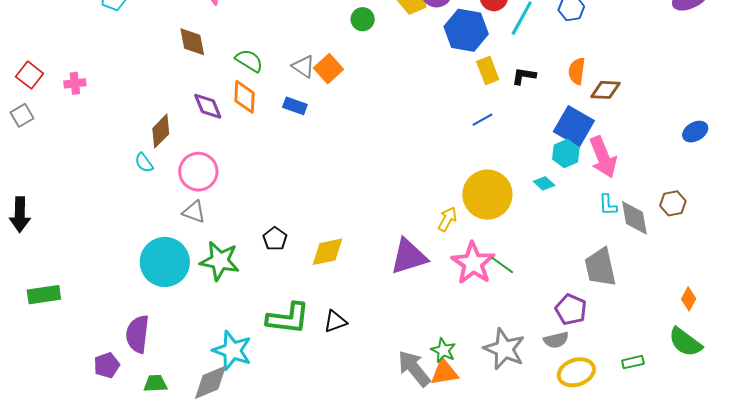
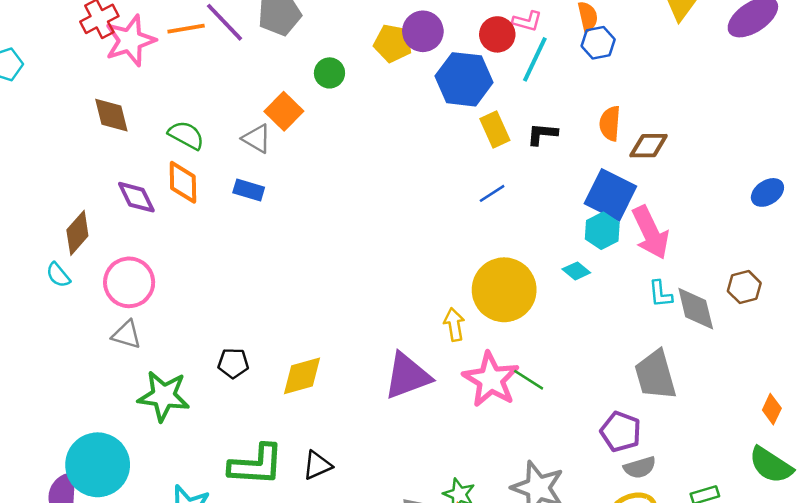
orange square: (328, 69) -> (284, 111), moved
yellow arrow: (447, 219) -> (454, 325), turned -35
black pentagon: (275, 239) -> (233, 363), turned -30
cyan circle: (165, 262) -> (98, 465), moved
gray semicircle: (556, 340) -> (640, 468), moved

